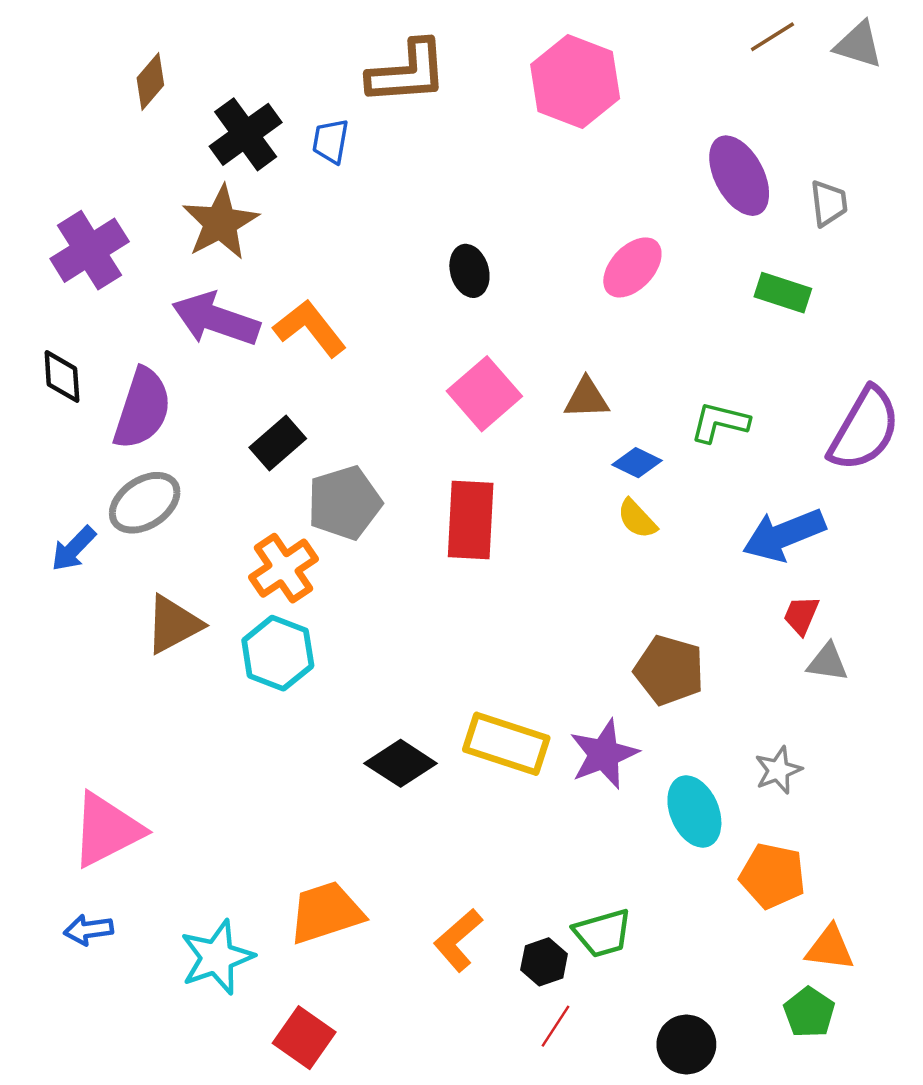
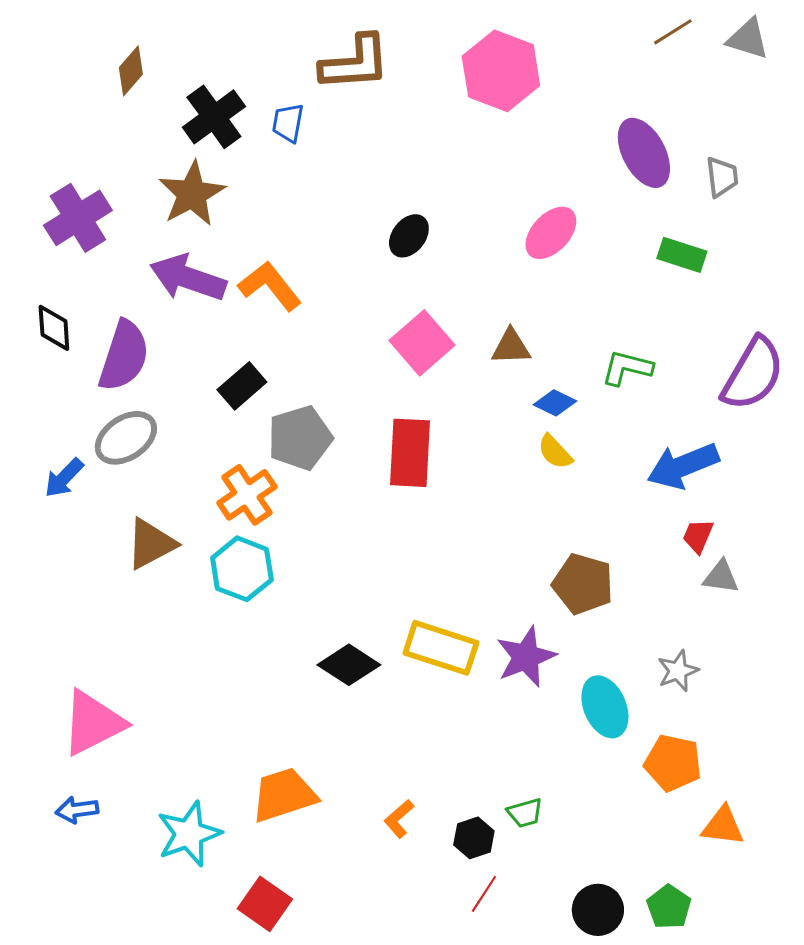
black ellipse: (469, 271) -> (409, 236), turned 54
green trapezoid: (603, 933) -> (525, 813), size x0.7
orange L-shape: (458, 940) -> (399, 819), size x0.7
green pentagon: (809, 1012) -> (669, 907), moved

